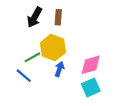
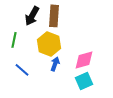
brown rectangle: (58, 17) -> (54, 16), size x1.5
green line: (32, 57) -> (14, 40), moved, turned -49

